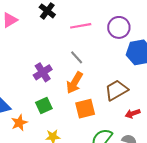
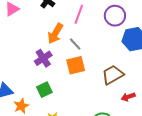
pink line: (81, 26) -> (79, 14), turned -60
orange arrow: (75, 83) -> (55, 34), moved
orange square: (85, 109) -> (76, 65), moved

